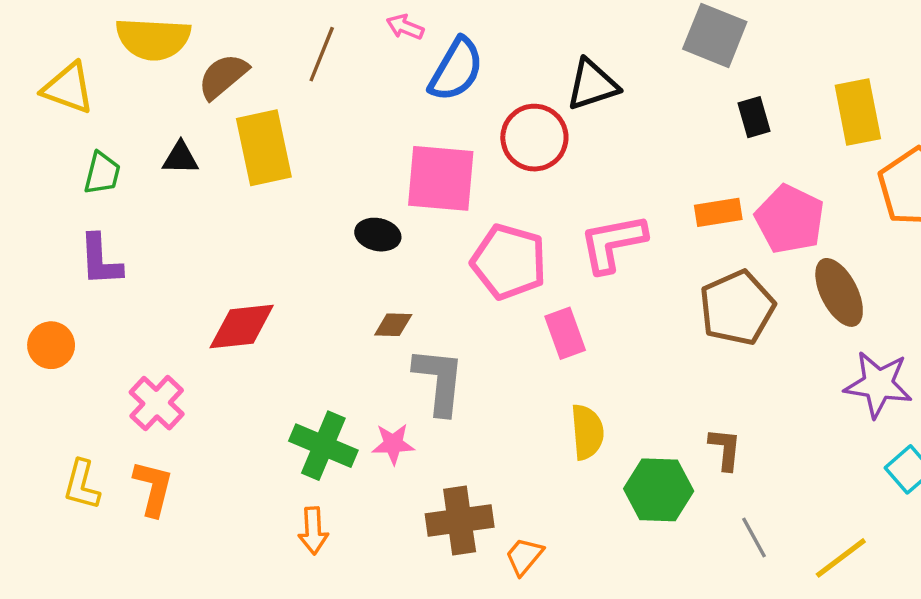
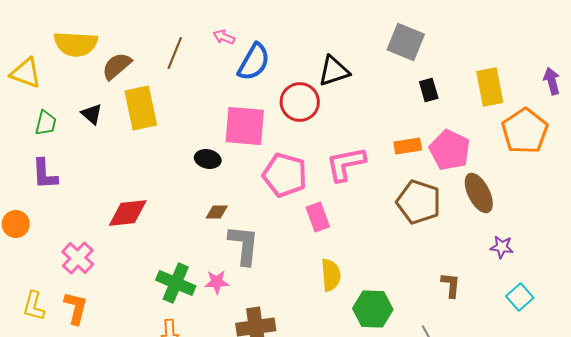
black triangle: (180, 158) -> (92, 114), turned 40
brown pentagon: (737, 308) -> (419, 202), turned -30
purple star: (878, 384) -> (502, 247), size x0.6
brown L-shape: (725, 449) -> (451, 285), moved

